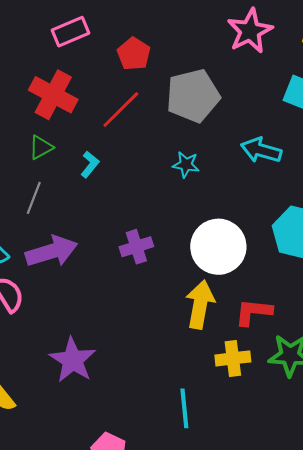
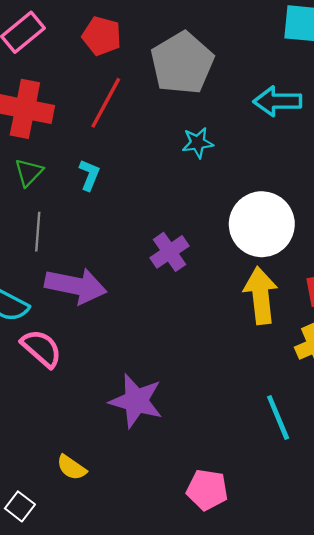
purple arrow: (52, 251) -> (76, 286), turned 45

